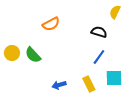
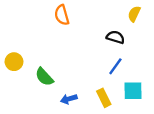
orange semicircle: (51, 24) -> (62, 15), moved, turned 102
green semicircle: (33, 55) -> (44, 77), moved

